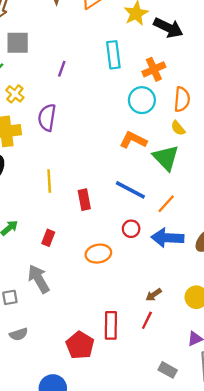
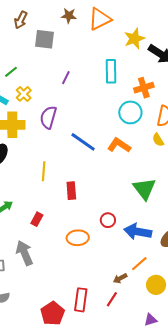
gray square: (18, 43) -> (44, 39), moved
green triangle: (166, 158) -> (144, 189), moved
blue line: (130, 190) -> (83, 142), moved
orange line: (166, 204) -> (139, 264), moved

